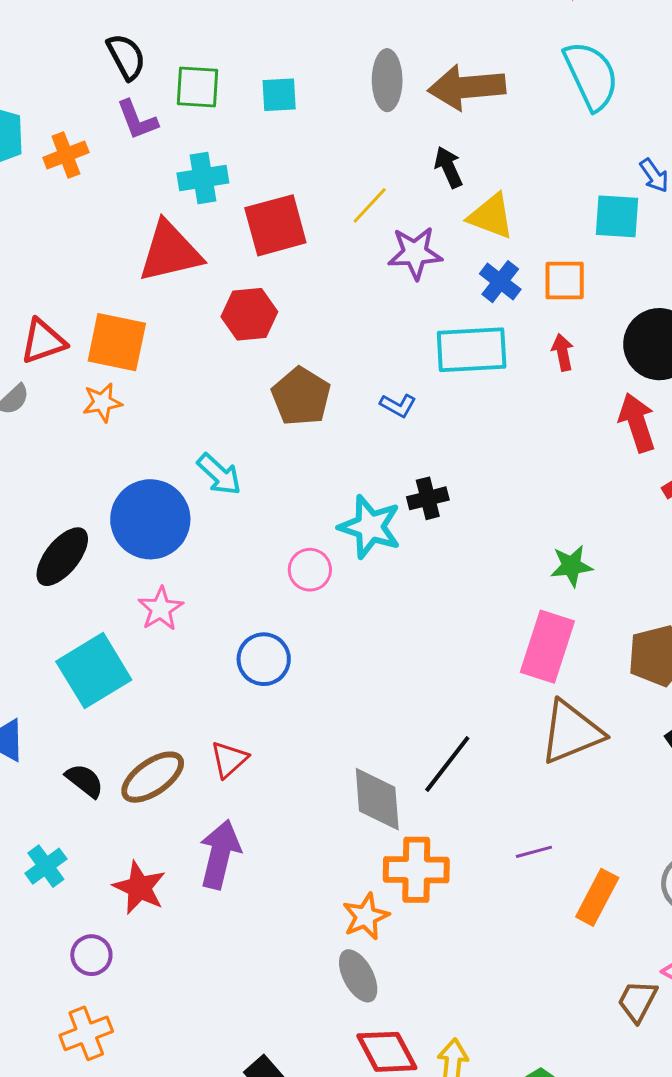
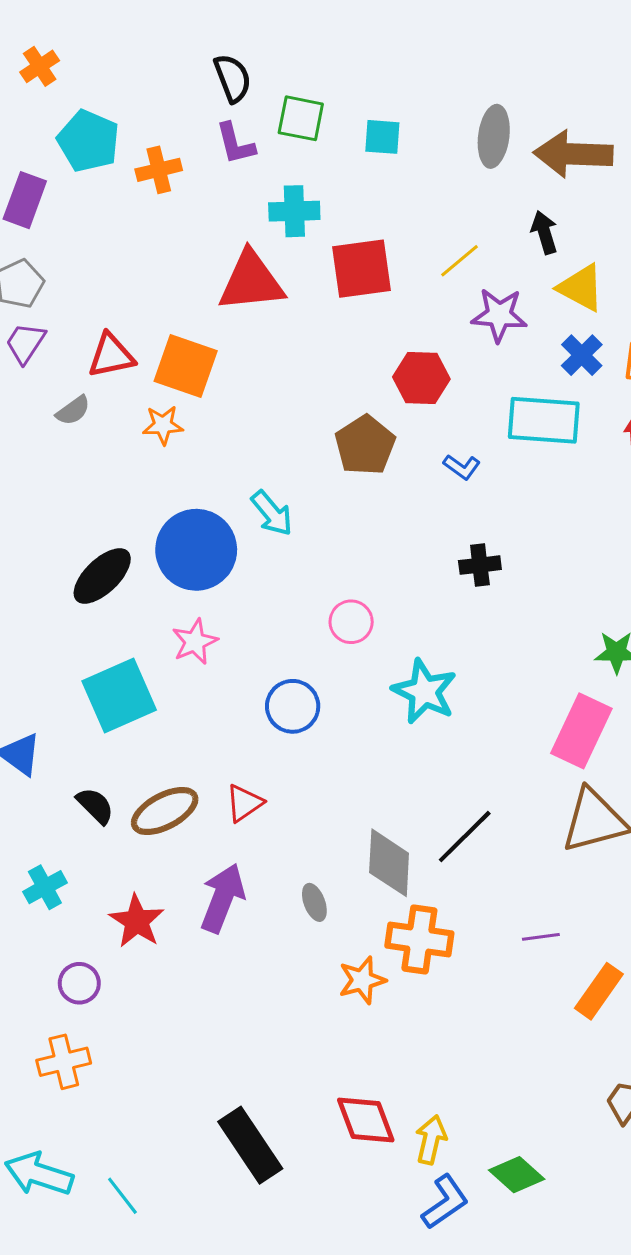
red hexagon: (249, 314) -> (421, 378), moved
cyan star: (370, 527) -> (424, 691), moved
gray ellipse: (358, 976) -> (314, 902), moved, size x0.7

